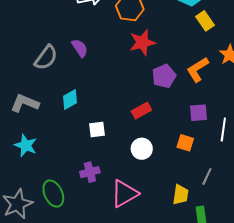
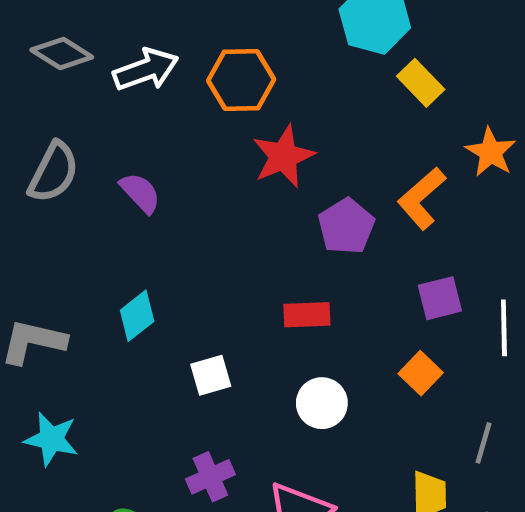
gray semicircle: (46, 58) -> (53, 172), moved
red rectangle: (141, 111) -> (307, 315), turned 36
orange square: (185, 143) -> (421, 373), turned 36

